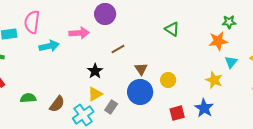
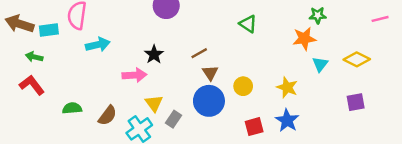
pink arrow: (79, 33) -> (134, 75), moved
brown line: (118, 49) -> (199, 53), moved
black star: (95, 71) -> (154, 54), moved
yellow star: (214, 80) -> (287, 87), moved
yellow triangle: (95, 94) -> (154, 103), turned -35

